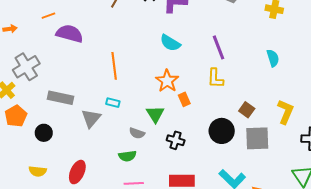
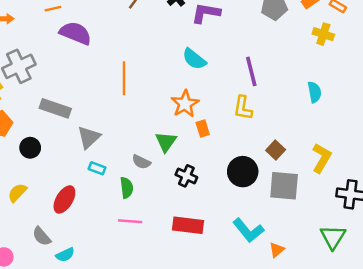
cyan rectangle: (113, 103) -> (97, 168), moved
green semicircle: (127, 156) -> (127, 188), turned -96
yellow semicircle: (38, 171) -> (17, 193), turned 120

